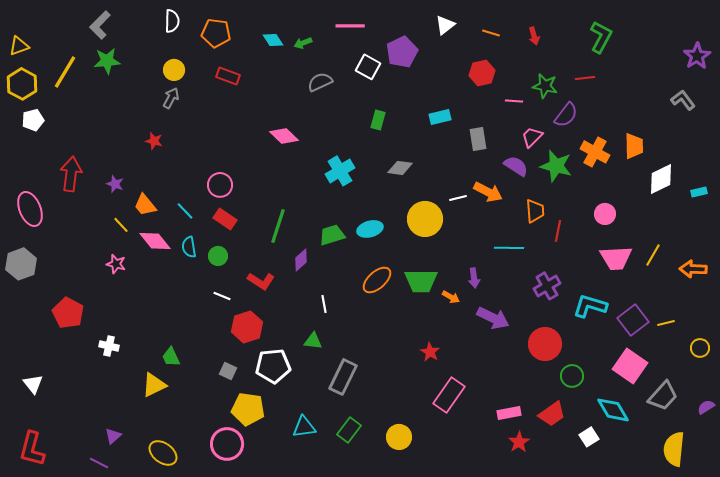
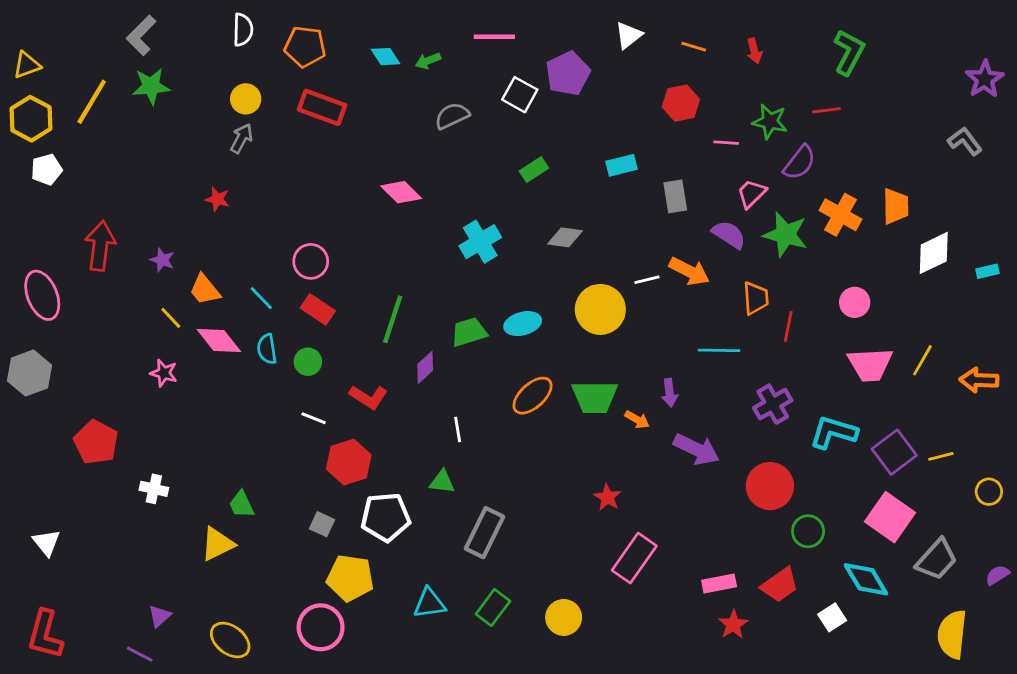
red rectangle: (228, 76) -> (322, 107), size x1.4
green rectangle: (378, 120) -> (534, 170), turned 42

